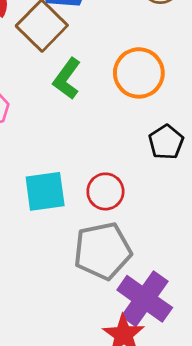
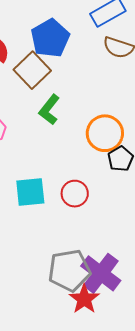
orange circle: (139, 73) -> (105, 133), moved
gray pentagon: (102, 251) -> (69, 270), moved

